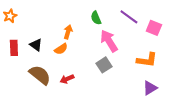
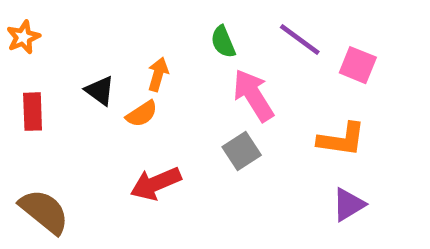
black triangle: (36, 45) -> (100, 91), moved
brown semicircle: (40, 75) -> (44, 211), moved
red arrow: (67, 79) -> (156, 184), size x1.5

